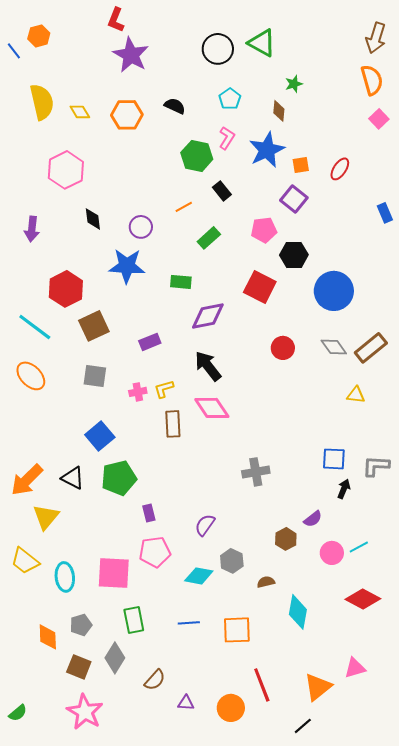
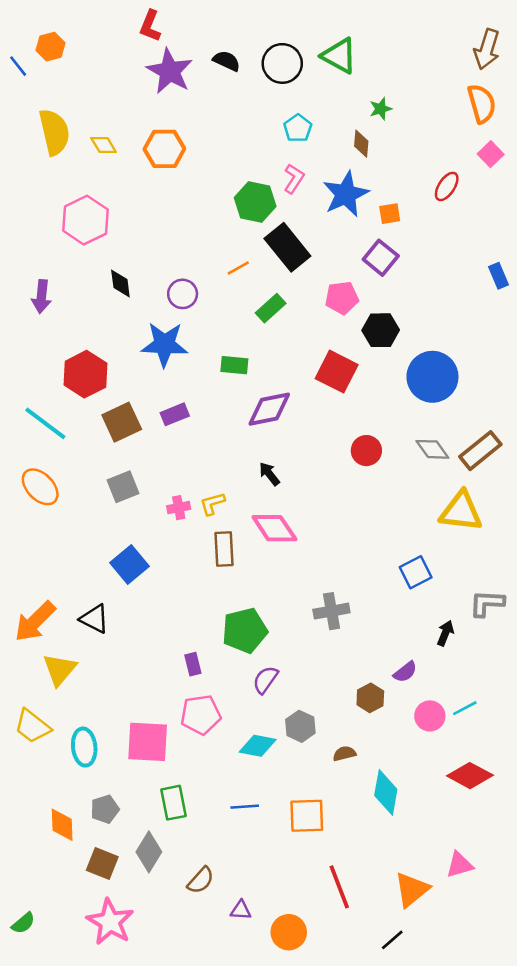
black semicircle: (175, 106) -> (227, 61), moved
red ellipse: (340, 169) -> (447, 186), moved
black rectangle: (222, 191) -> (287, 247), size x1.8
purple rectangle: (150, 342) -> (175, 414), moved
black arrow: (208, 366) -> (269, 474), size x0.6
gray square: (95, 376) -> (123, 487), turned -30
yellow triangle: (356, 395) -> (461, 511), size x1.8
blue square: (334, 459) -> (416, 572), moved, turned -30
green pentagon: (119, 478) -> (245, 631), moved
orange circle: (231, 708) -> (289, 932), moved

